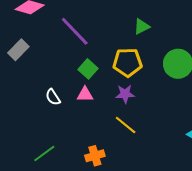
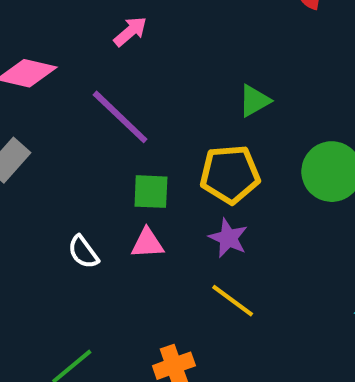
green square: (88, 69) -> (151, 192), turned -36
purple star: (125, 94) -> (228, 238), turned 30

